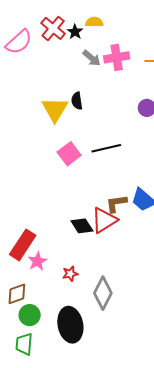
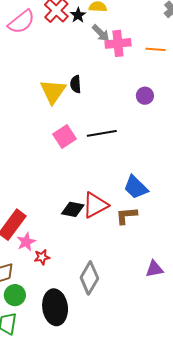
gray arrow: (92, 58) -> (101, 33), moved
brown L-shape: (116, 203) -> (126, 216), moved
black diamond: (82, 226) -> (73, 209), turned -50
red star: (70, 274) -> (42, 257), moved

